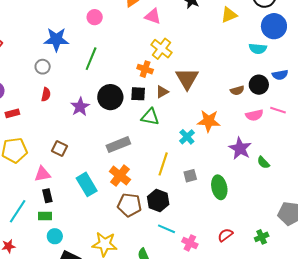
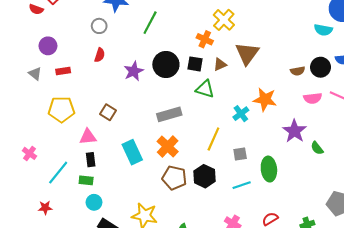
cyan line: (167, 229) -> (242, 185), moved, turned -48

